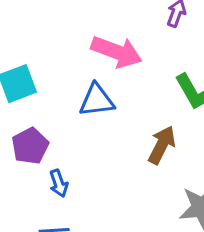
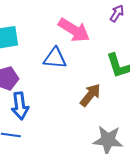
blue arrow: (59, 183) -> (20, 106), size x1.5

